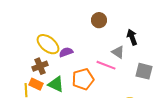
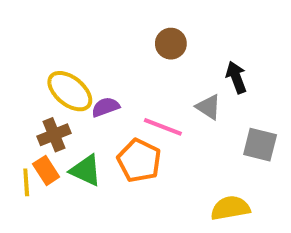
pink line: (106, 65) -> (163, 127), moved
orange pentagon: (83, 79) -> (139, 161), turned -30
orange rectangle: (36, 84) -> (46, 170), turned 32

